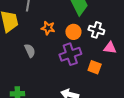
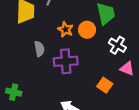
orange circle: (73, 32) -> (87, 30), moved
purple cross: (70, 54) -> (66, 61), moved

